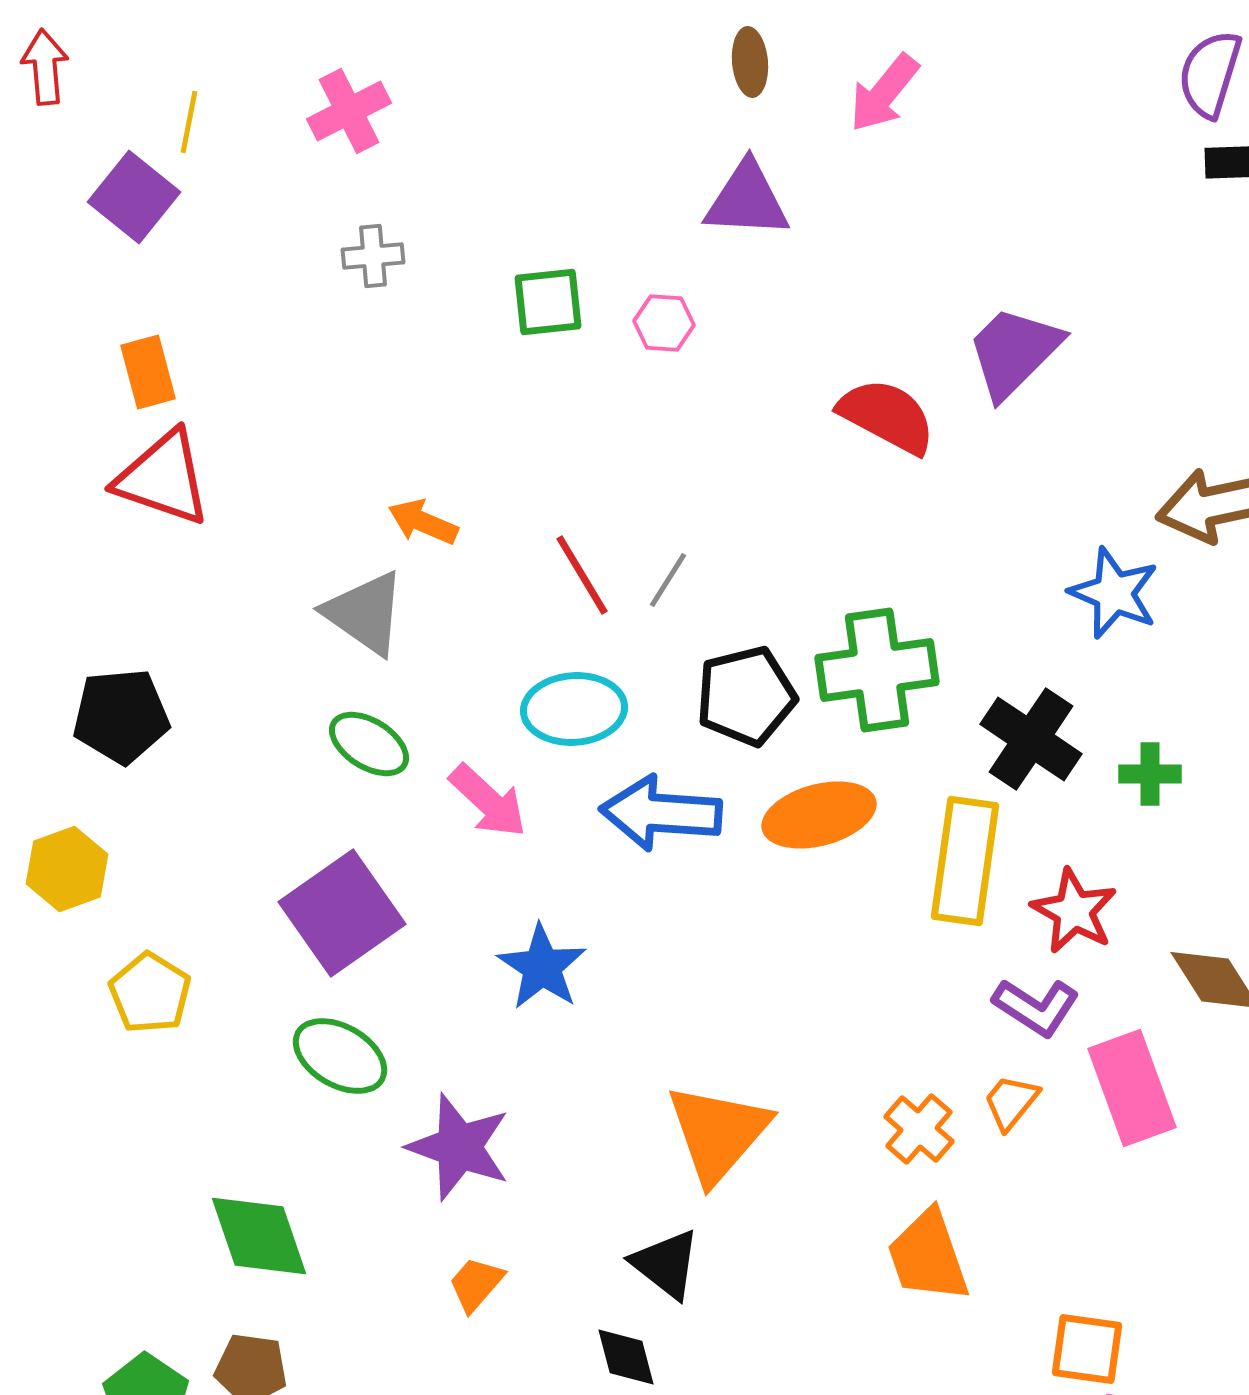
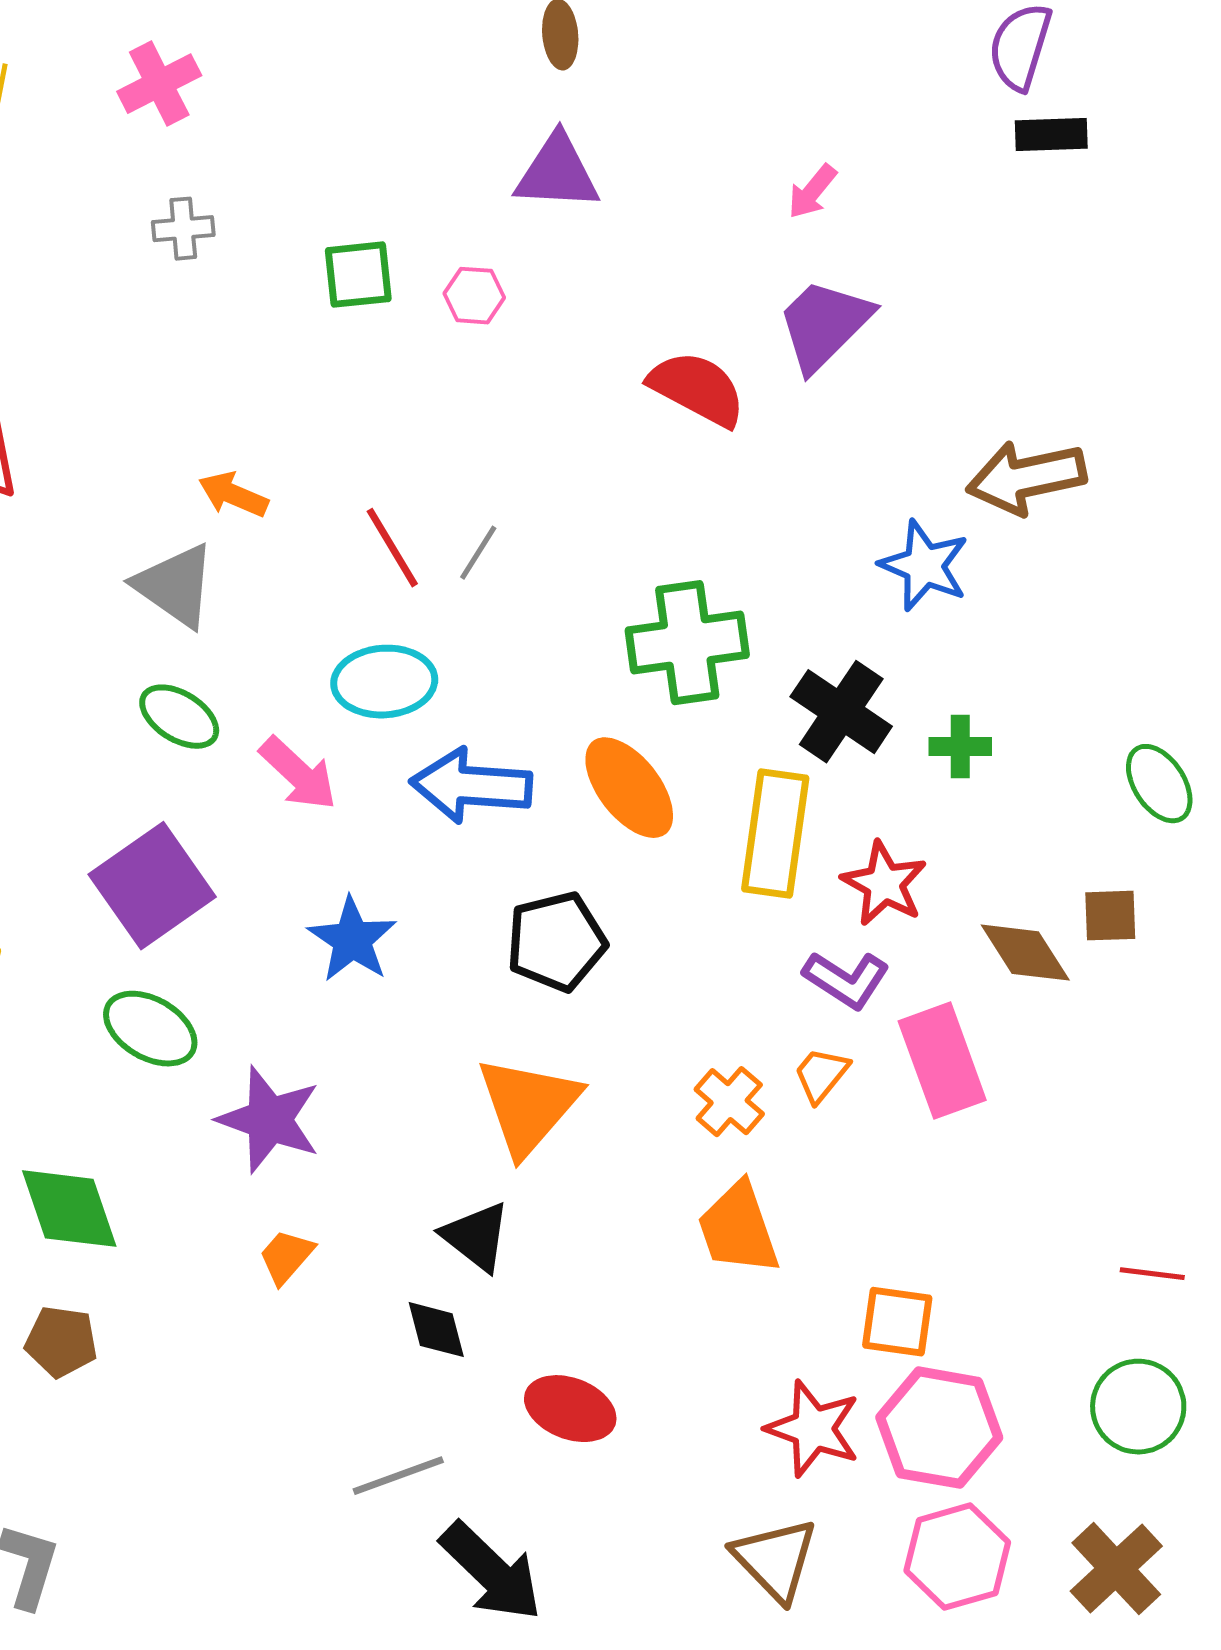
pink arrow: (884, 93) -> (812, 192), moved, size x0.7
black pentagon: (746, 696) -> (556, 942), moved
orange ellipse: (819, 815) -> (629, 788), turned 67

